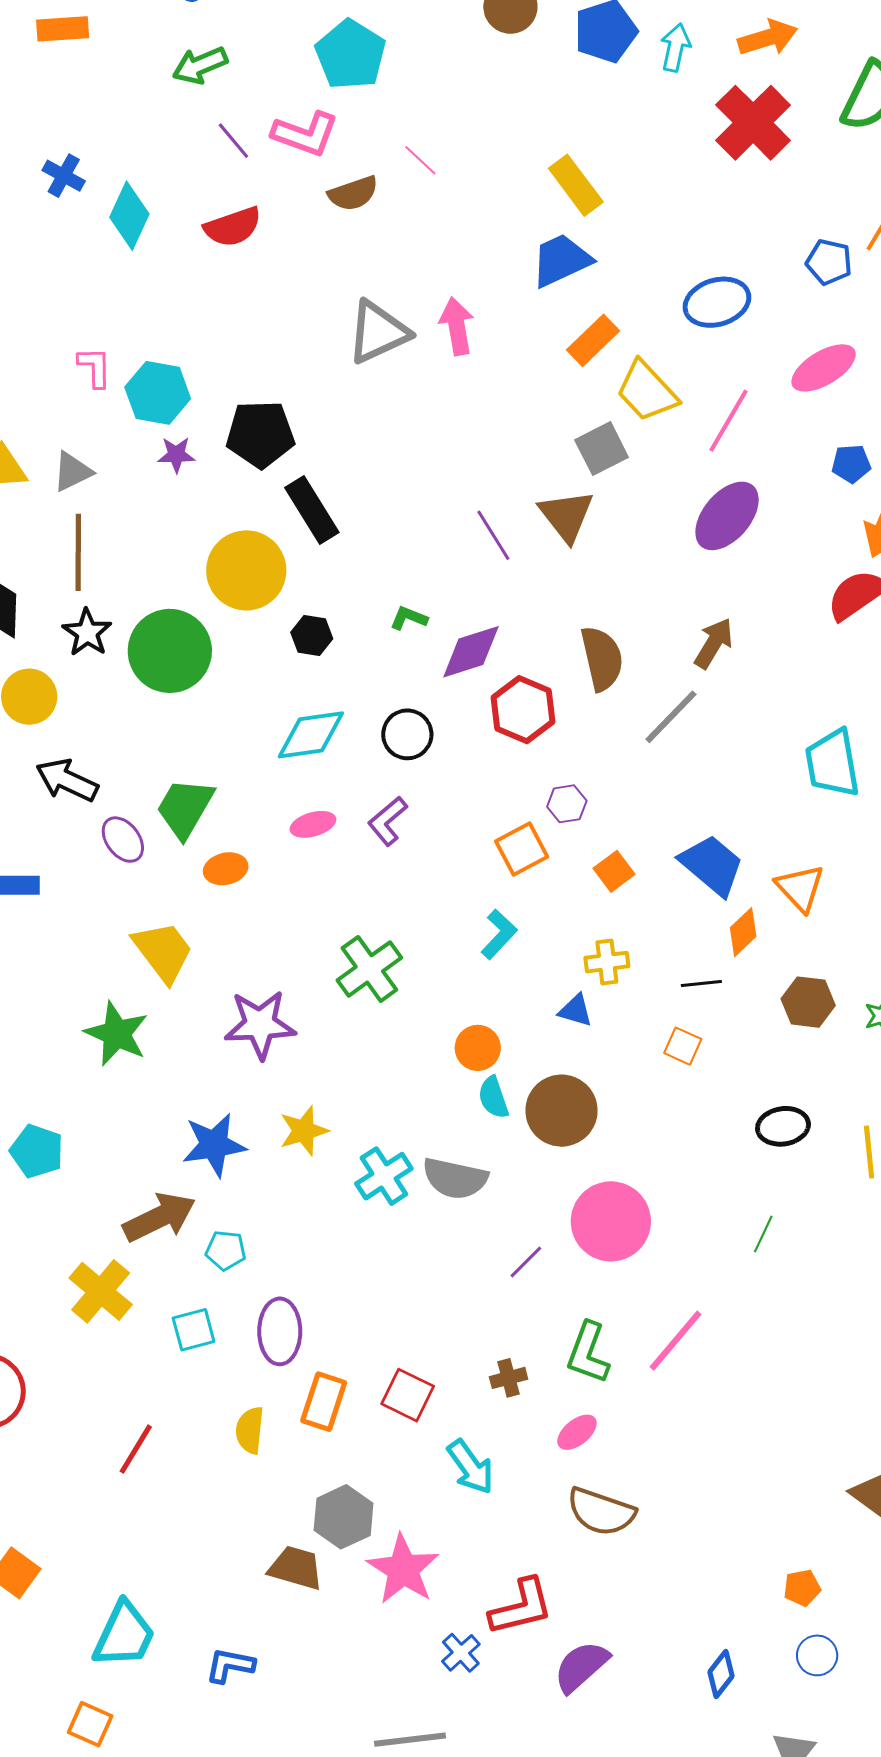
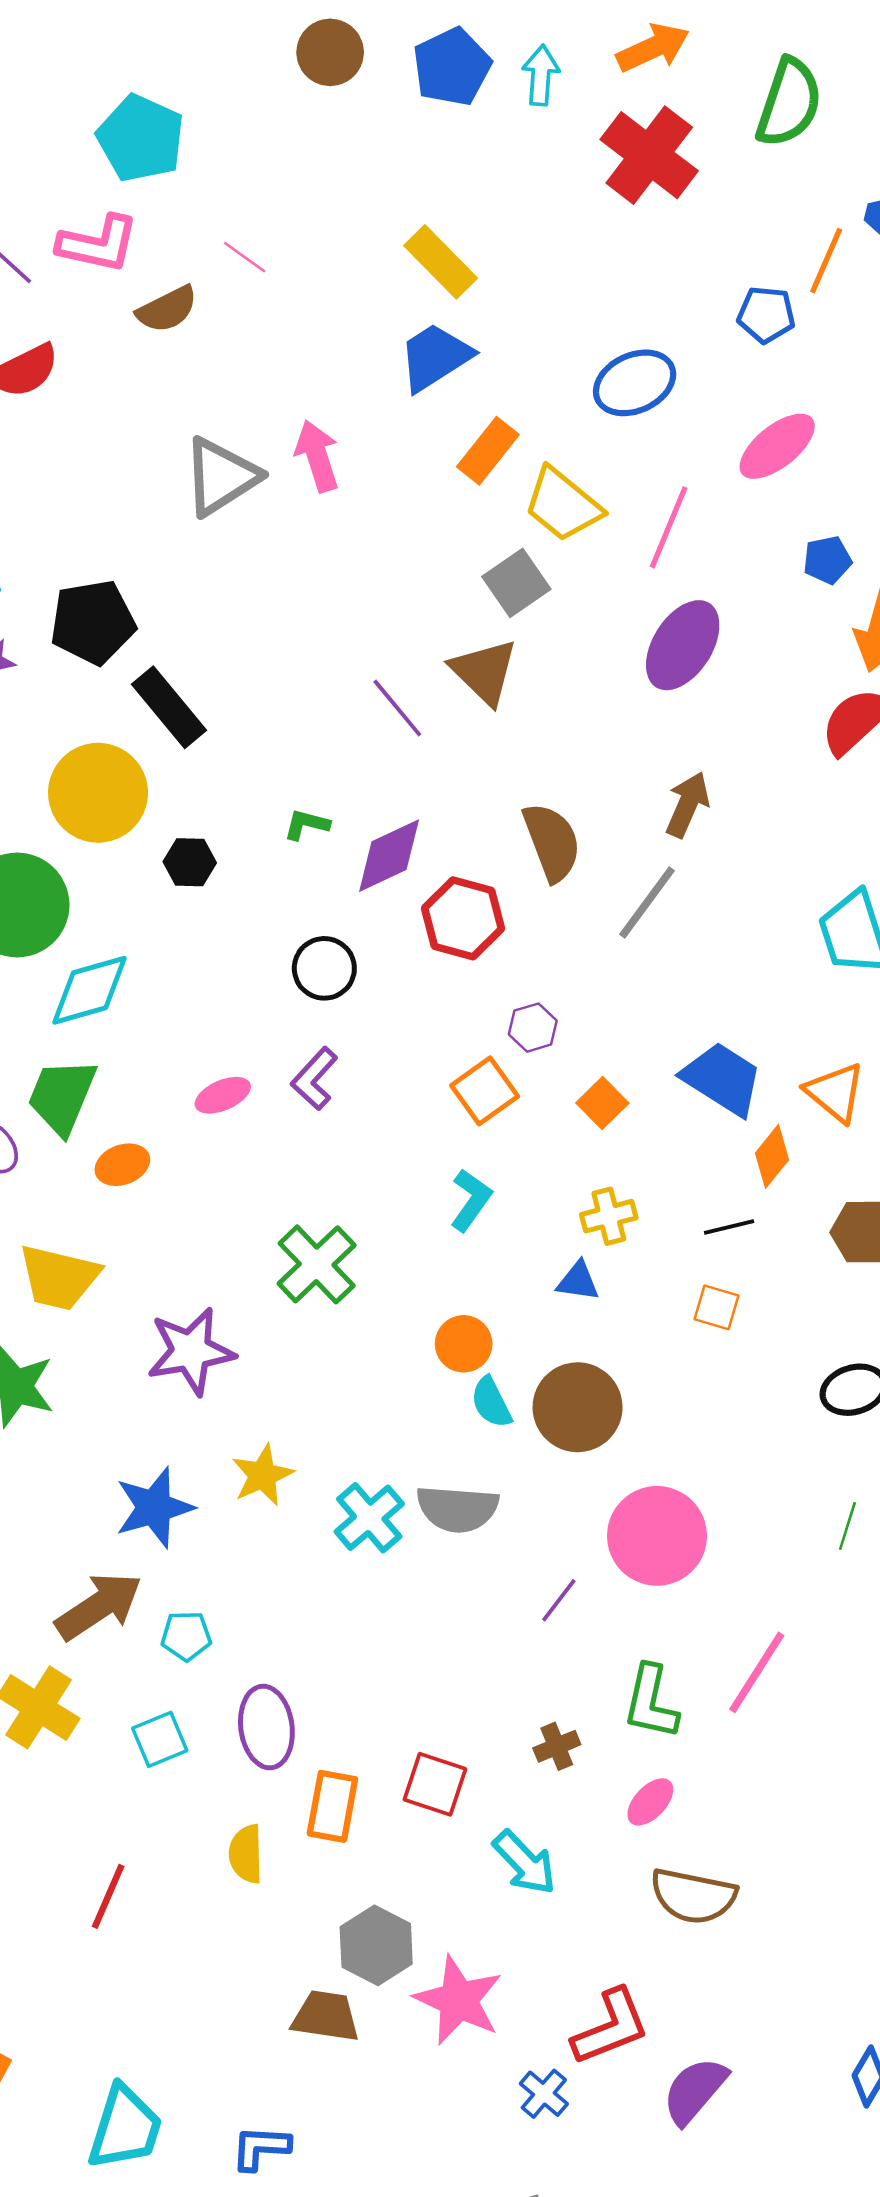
cyan diamond: (311, 735) -> (90, 990), moved
yellow trapezoid: (163, 952) -> (59, 1277), turned 148

